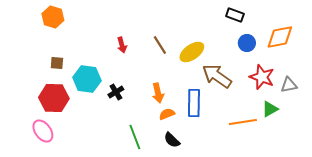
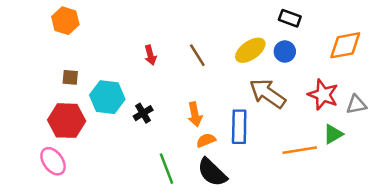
blue circle: (247, 43) -> (285, 51), moved
yellow ellipse: (192, 52) -> (250, 50), moved
black semicircle: (172, 140) -> (212, 172), size x1.5

